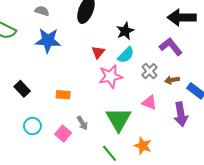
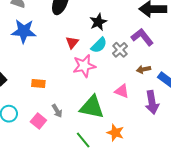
gray cross: (150, 71) -> (120, 50), moved
green triangle: (119, 119) -> (92, 107), turned -48

